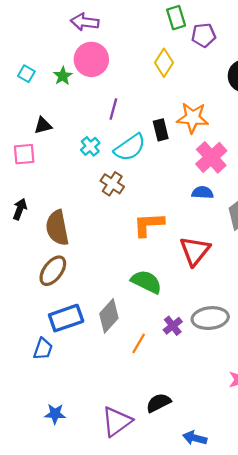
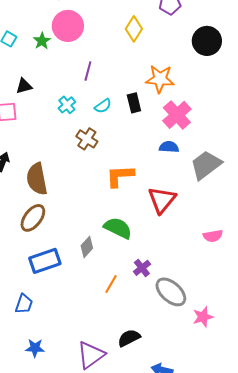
black rectangle: (161, 130) -> (134, 103), moved
cyan semicircle: (130, 147) -> (103, 106), size x0.6
gray diamond: (109, 316) -> (87, 247), moved, size x0.7
gray ellipse: (210, 318) -> (171, 292), moved, turned 48
blue trapezoid: (43, 349) -> (24, 304), moved

